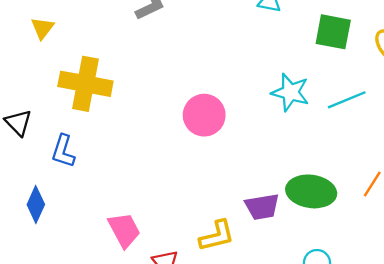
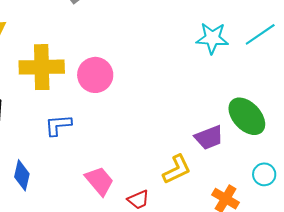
pink circle: (204, 115) -> (95, 75), moved
blue L-shape: (63, 151) -> (58, 125), moved, turned 80
green ellipse: (311, 191) -> (247, 116), turned 51

